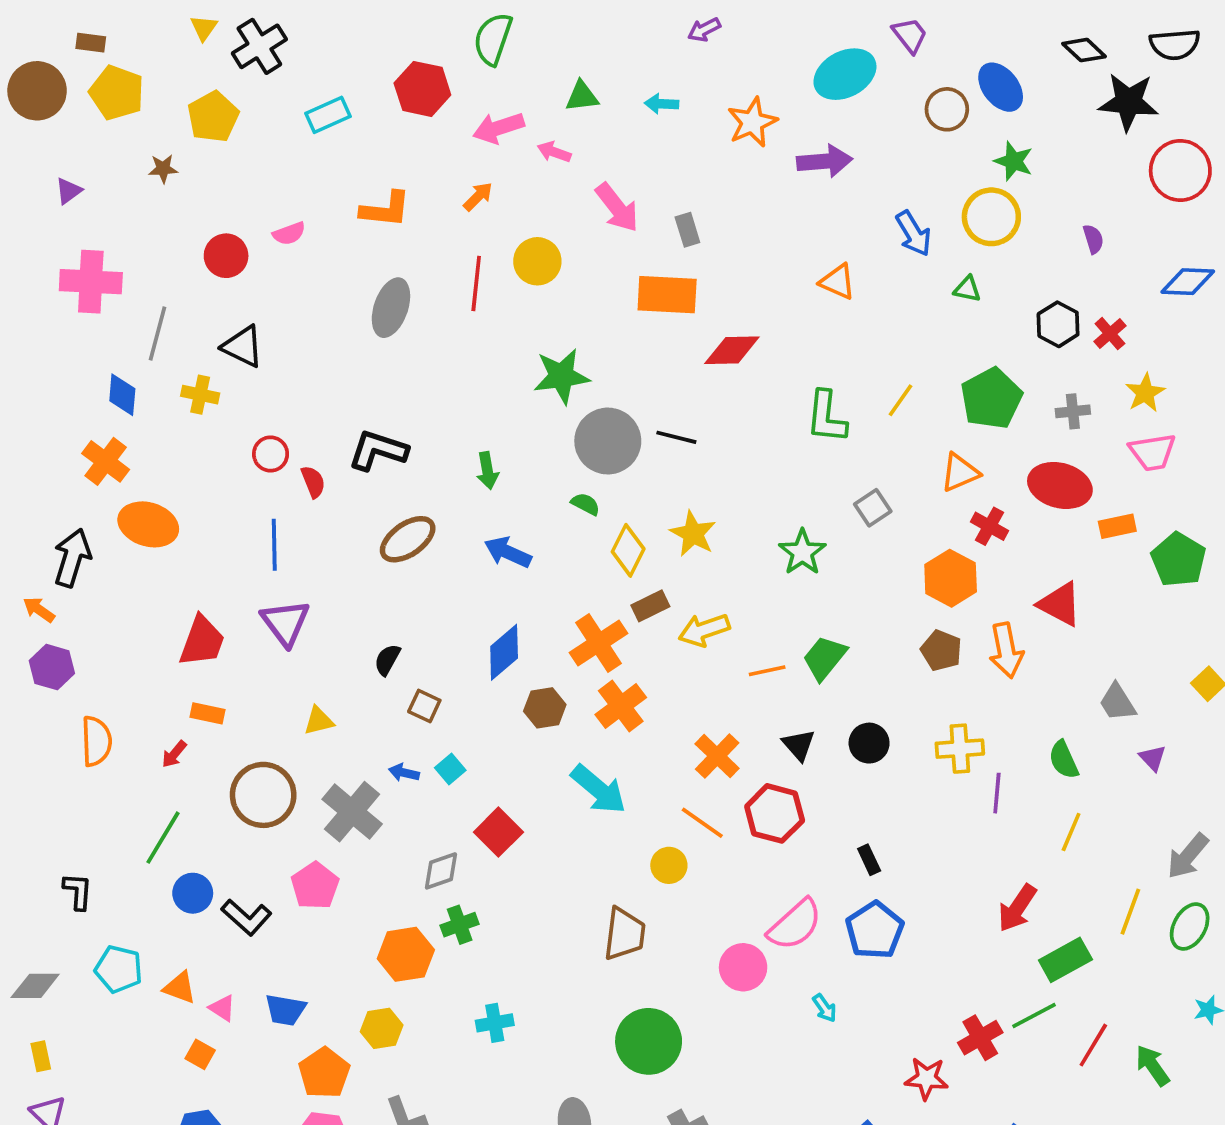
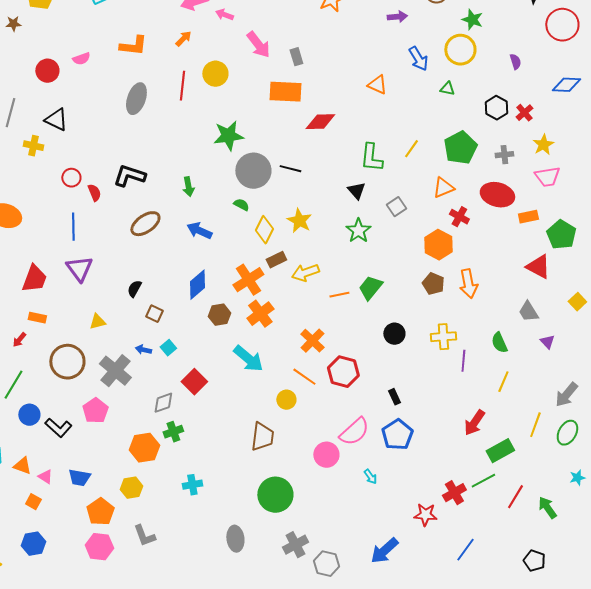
purple arrow: (825, 161) -> (397, 17), moved, size x0.7
red triangle: (1060, 604) -> (538, 267), moved
black triangle: (799, 745) -> (356, 191), moved

